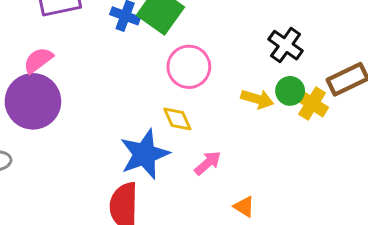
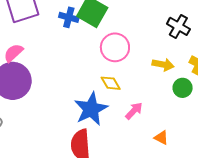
green circle: (290, 91) -> (183, 88), moved

